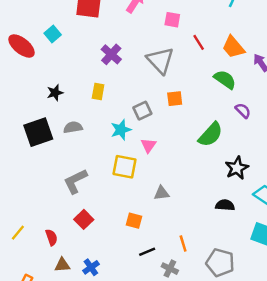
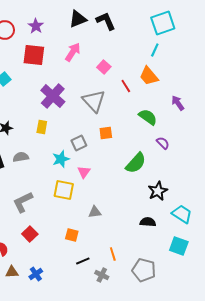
pink square: (172, 20) -> (104, 67), turned 32
orange trapezoid: (233, 47) -> (149, 76), moved
purple cross: (111, 54) -> (53, 96), size x1.4

